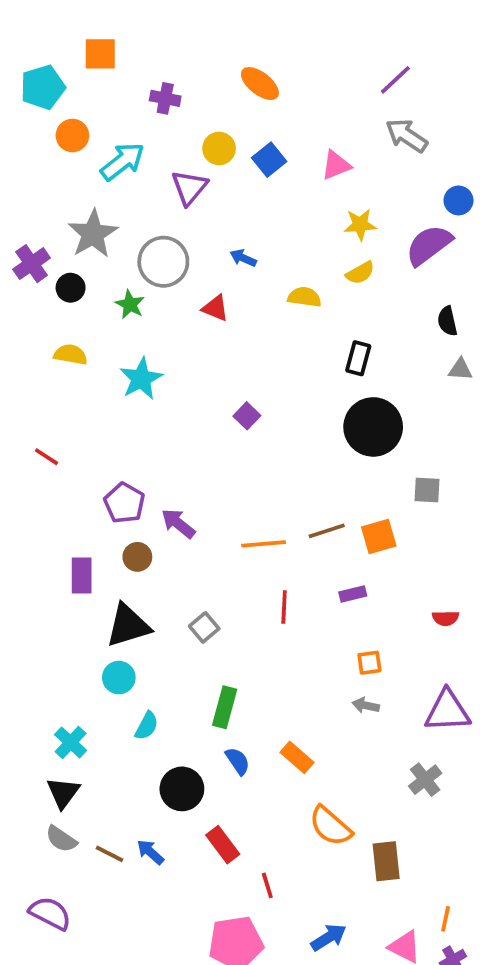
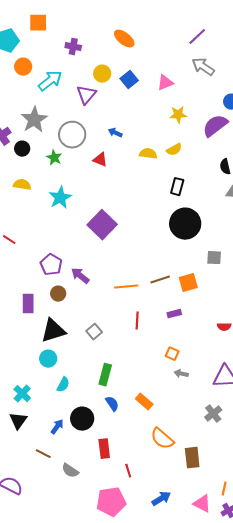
yellow semicircle: (360, 273) -> (174, 150), moved
purple square: (247, 416) -> (102, 225), moved, size x2.0
orange square: (369, 663) -> (172, 354), moved, turned 32
gray semicircle: (61, 839) -> (70, 471), moved
red rectangle: (223, 845) -> (104, 449), turned 30
blue arrow: (150, 852) -> (57, 427), moved, turned 84

